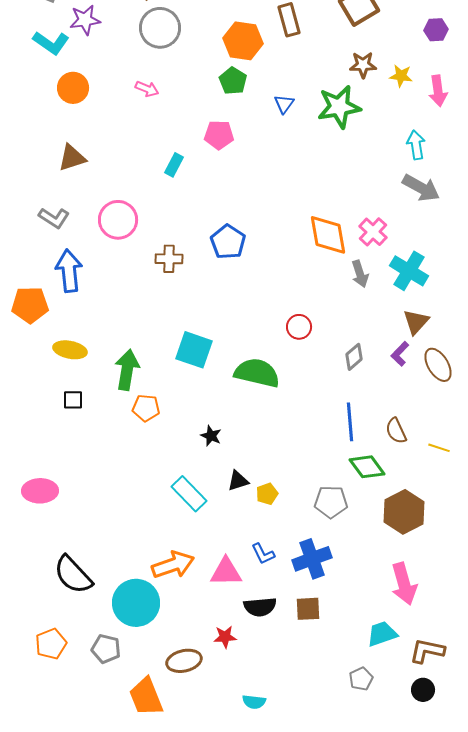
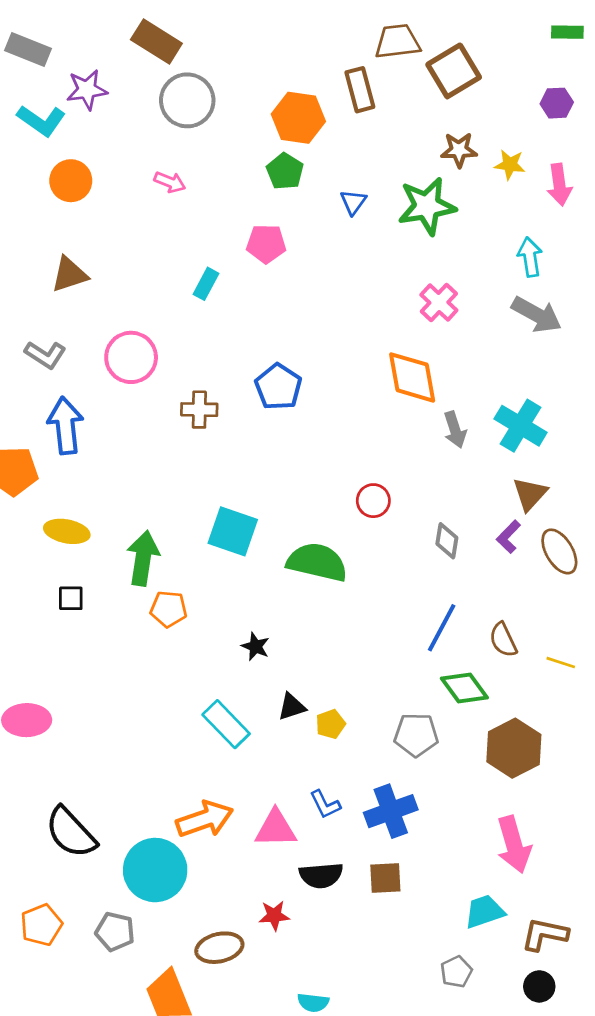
pink cross: (373, 232) -> (439, 303), moved
gray diamond: (354, 357) -> (447, 541), turned -40
blue line: (350, 422) -> (442, 628), turned 33

